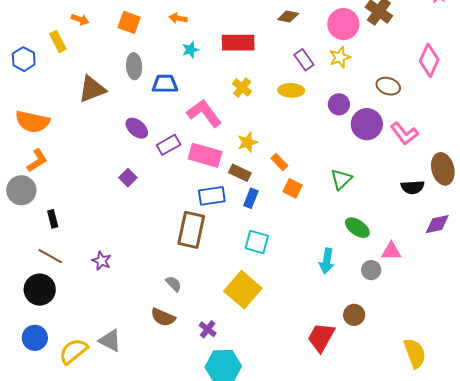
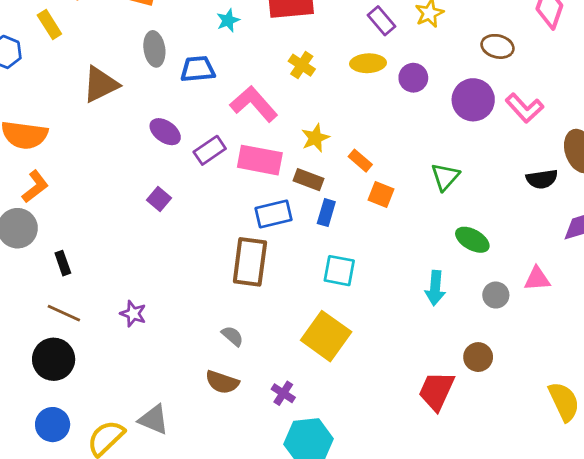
purple circle: (339, 104) -> (413, 78), moved
pink triangle: (391, 251) -> (537, 279), moved

